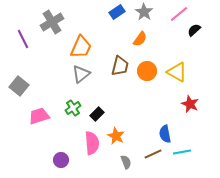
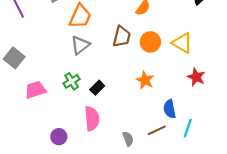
orange star: (116, 136) -> (145, 80), moved
cyan line: (182, 152) -> (188, 128), turned -60

